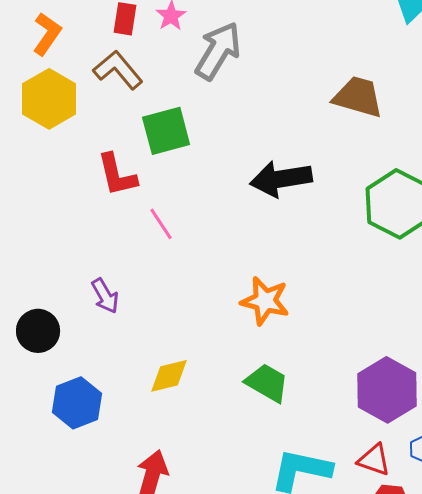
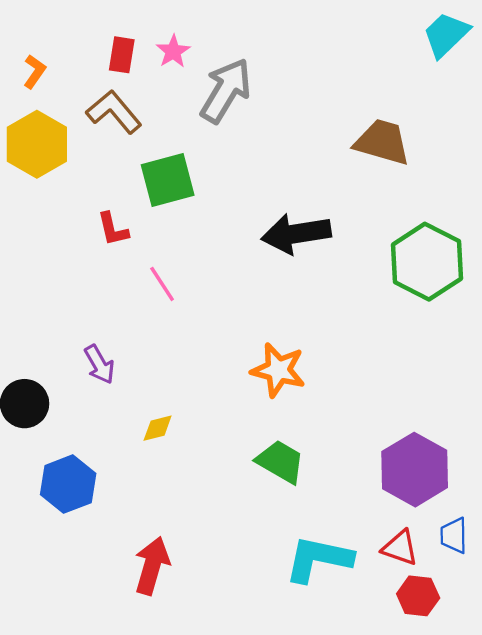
orange L-shape: (47, 34) -> (35, 72), size x0.7
red L-shape: (117, 175) -> (113, 229), size x0.7
yellow diamond: (169, 376) -> (158, 428), moved, size x0.7

